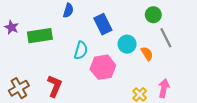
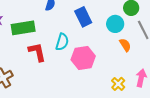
cyan circle: (127, 44) -> (115, 24), moved
red L-shape: (55, 86) -> (37, 52), moved, turned -35

